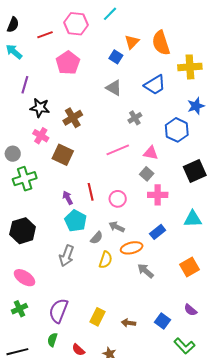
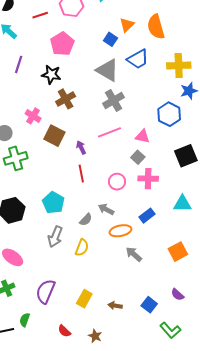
yellow cross: (190, 67) -> (179, 65), moved
blue trapezoid: (155, 85) -> (138, 59), moved
gray triangle: (114, 88) -> (107, 70), size x1.4
black star: (40, 108) -> (51, 74), moved
gray cross: (135, 118) -> (114, 100), moved, size x1.5
purple arrow: (68, 198) -> (81, 147), moved
pink circle: (118, 199) -> (117, 182), moved
cyan pentagon: (76, 221) -> (53, 203), moved
yellow semicircle: (106, 260) -> (82, 248), moved
green semicircle: (52, 340) -> (25, 320), moved

